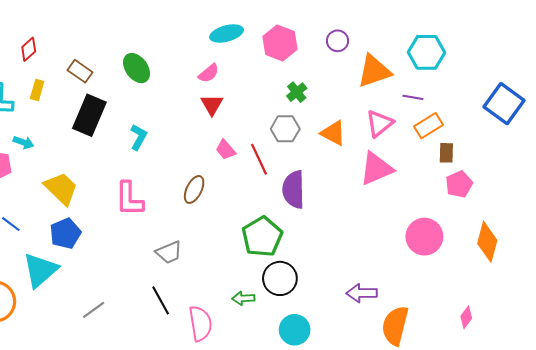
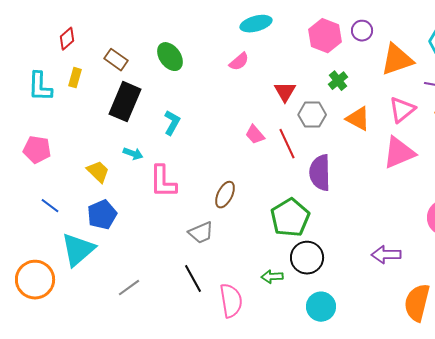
pink hexagon: (280, 43) -> (325, 36), moved
green cross: (297, 92) -> (338, 81), moved
red triangle: (212, 105) -> (285, 92), moved
cyan arrow: (23, 142) -> (133, 154), moved
yellow trapezoid: (61, 188) -> (98, 172), size x0.7
brown ellipse: (194, 189) -> (225, 195), moved
purple arrow: (362, 293) -> (386, 255), moved

